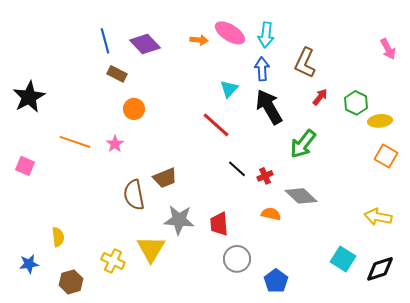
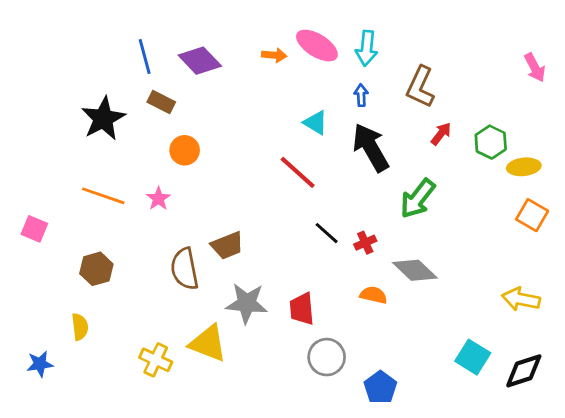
blue arrow: (262, 69) -> (361, 95), size x0.7
cyan triangle: (229, 89) -> (316, 123), turned -42
black star: (29, 97) -> (103, 119), moved
yellow triangle: (151, 249) -> (208, 343), turned -40
brown hexagon: (71, 282) -> (96, 269), moved

